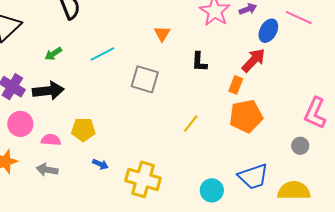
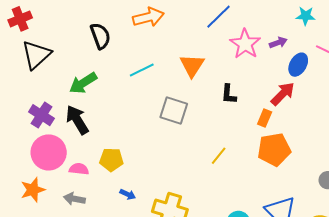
orange triangle: (162, 34) -> (192, 65), size x1.5
green arrow: (53, 54) -> (83, 83), size x1.6
cyan line: (102, 54) -> (142, 70), moved
black arrow: (48, 91) -> (77, 120), turned -116
pink circle: (20, 124) -> (49, 152), size x1.4

